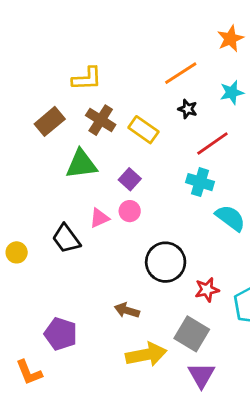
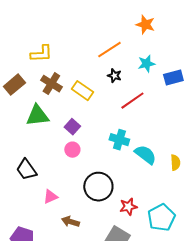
orange star: (230, 39) -> (145, 25), turned -30
cyan cross: (200, 182) -> (119, 140), moved
pink triangle: (99, 218) -> (50, 197), moved

